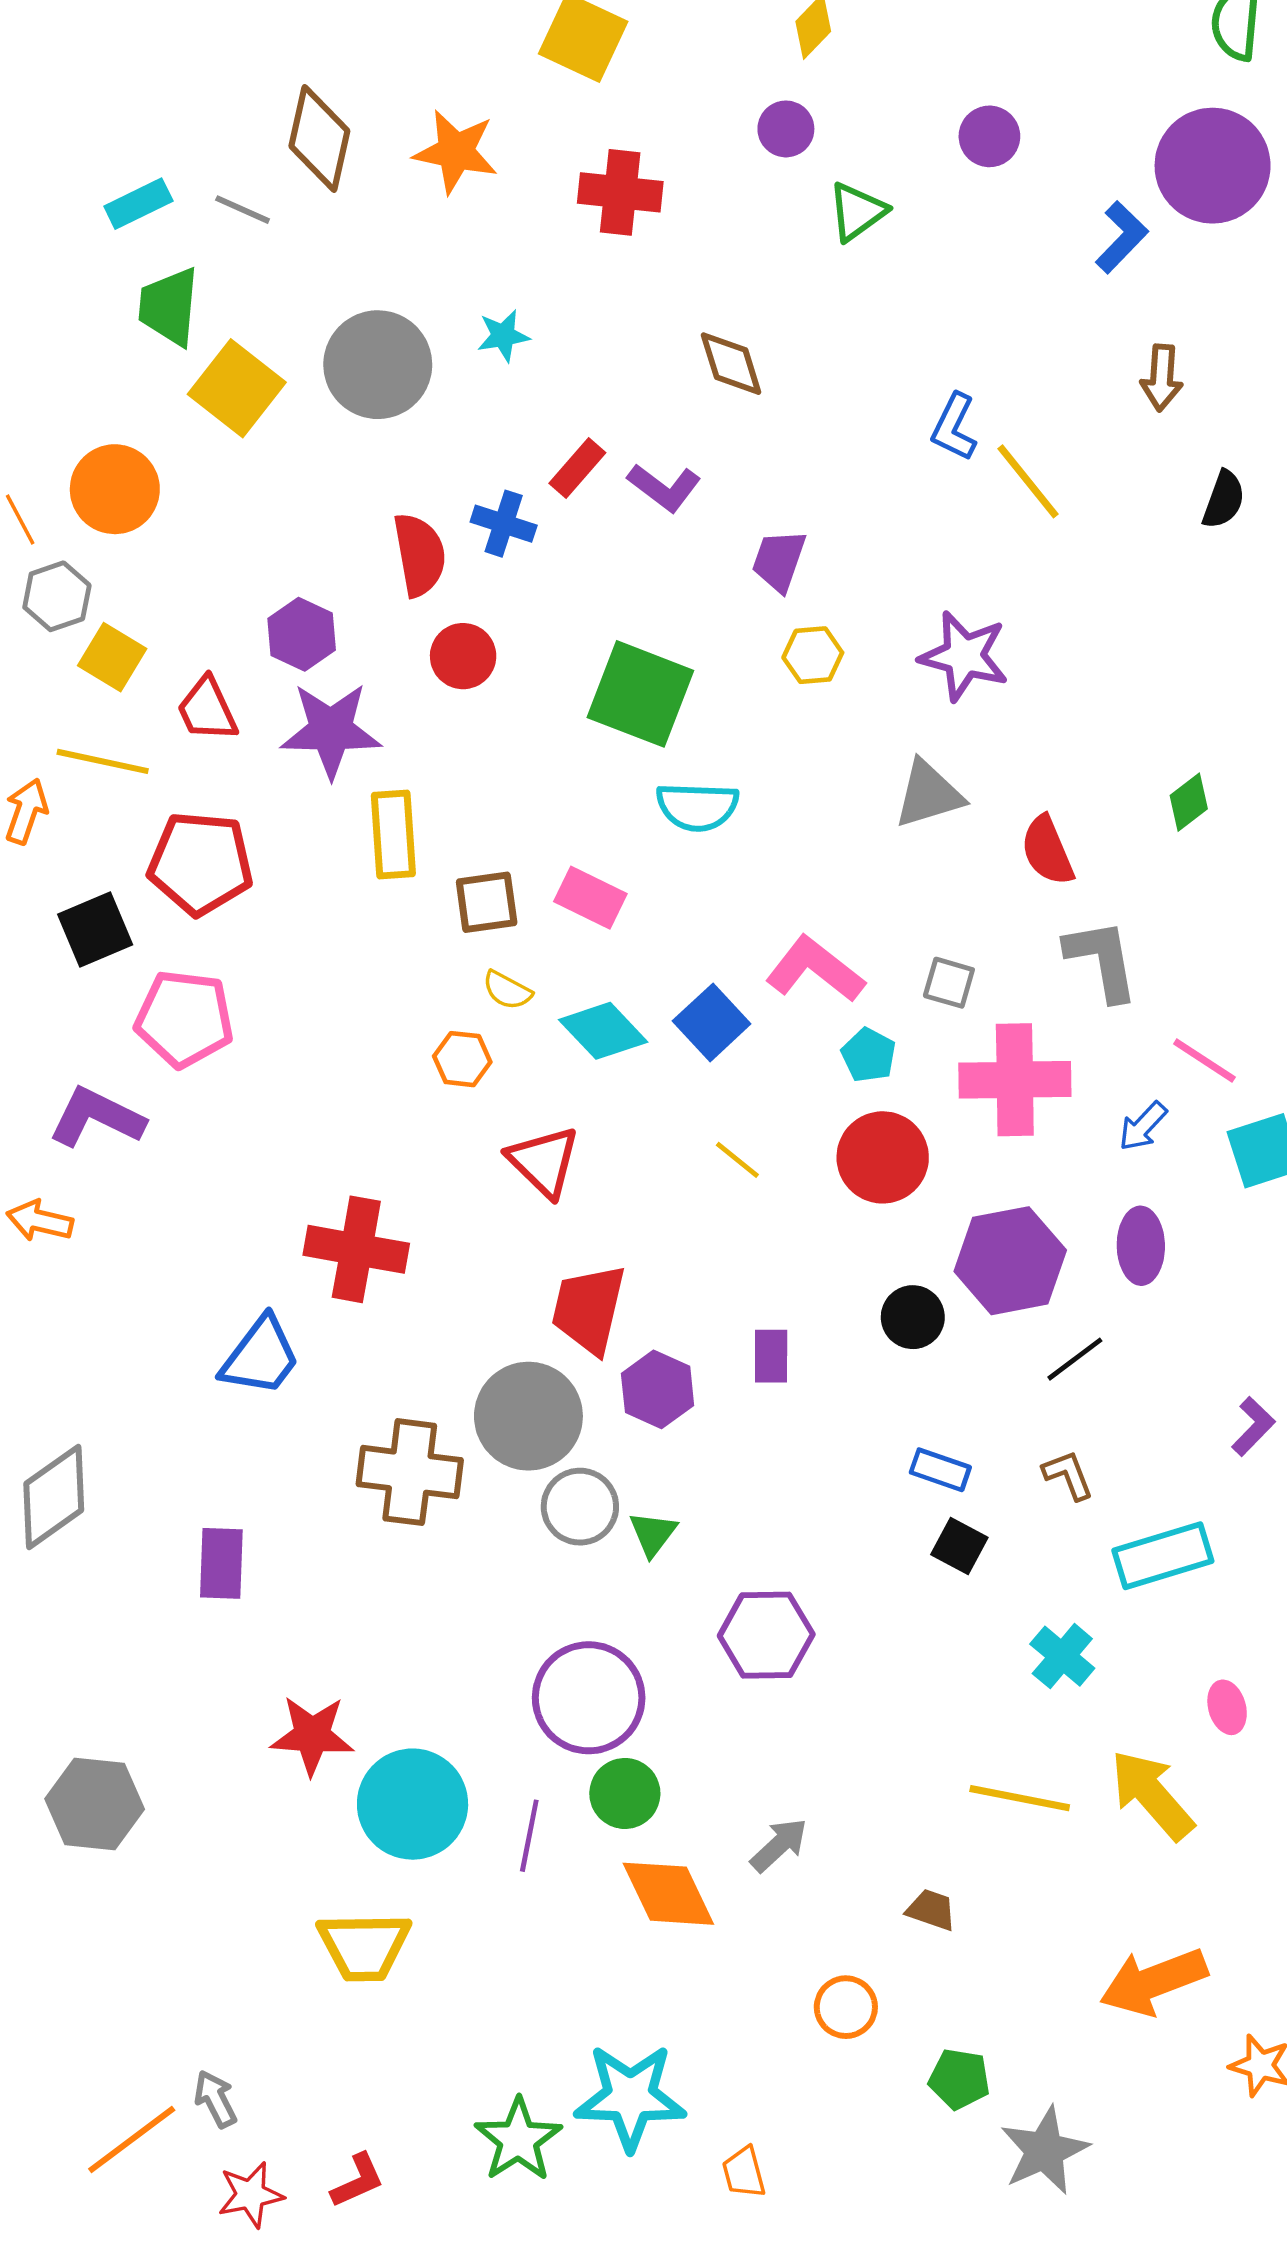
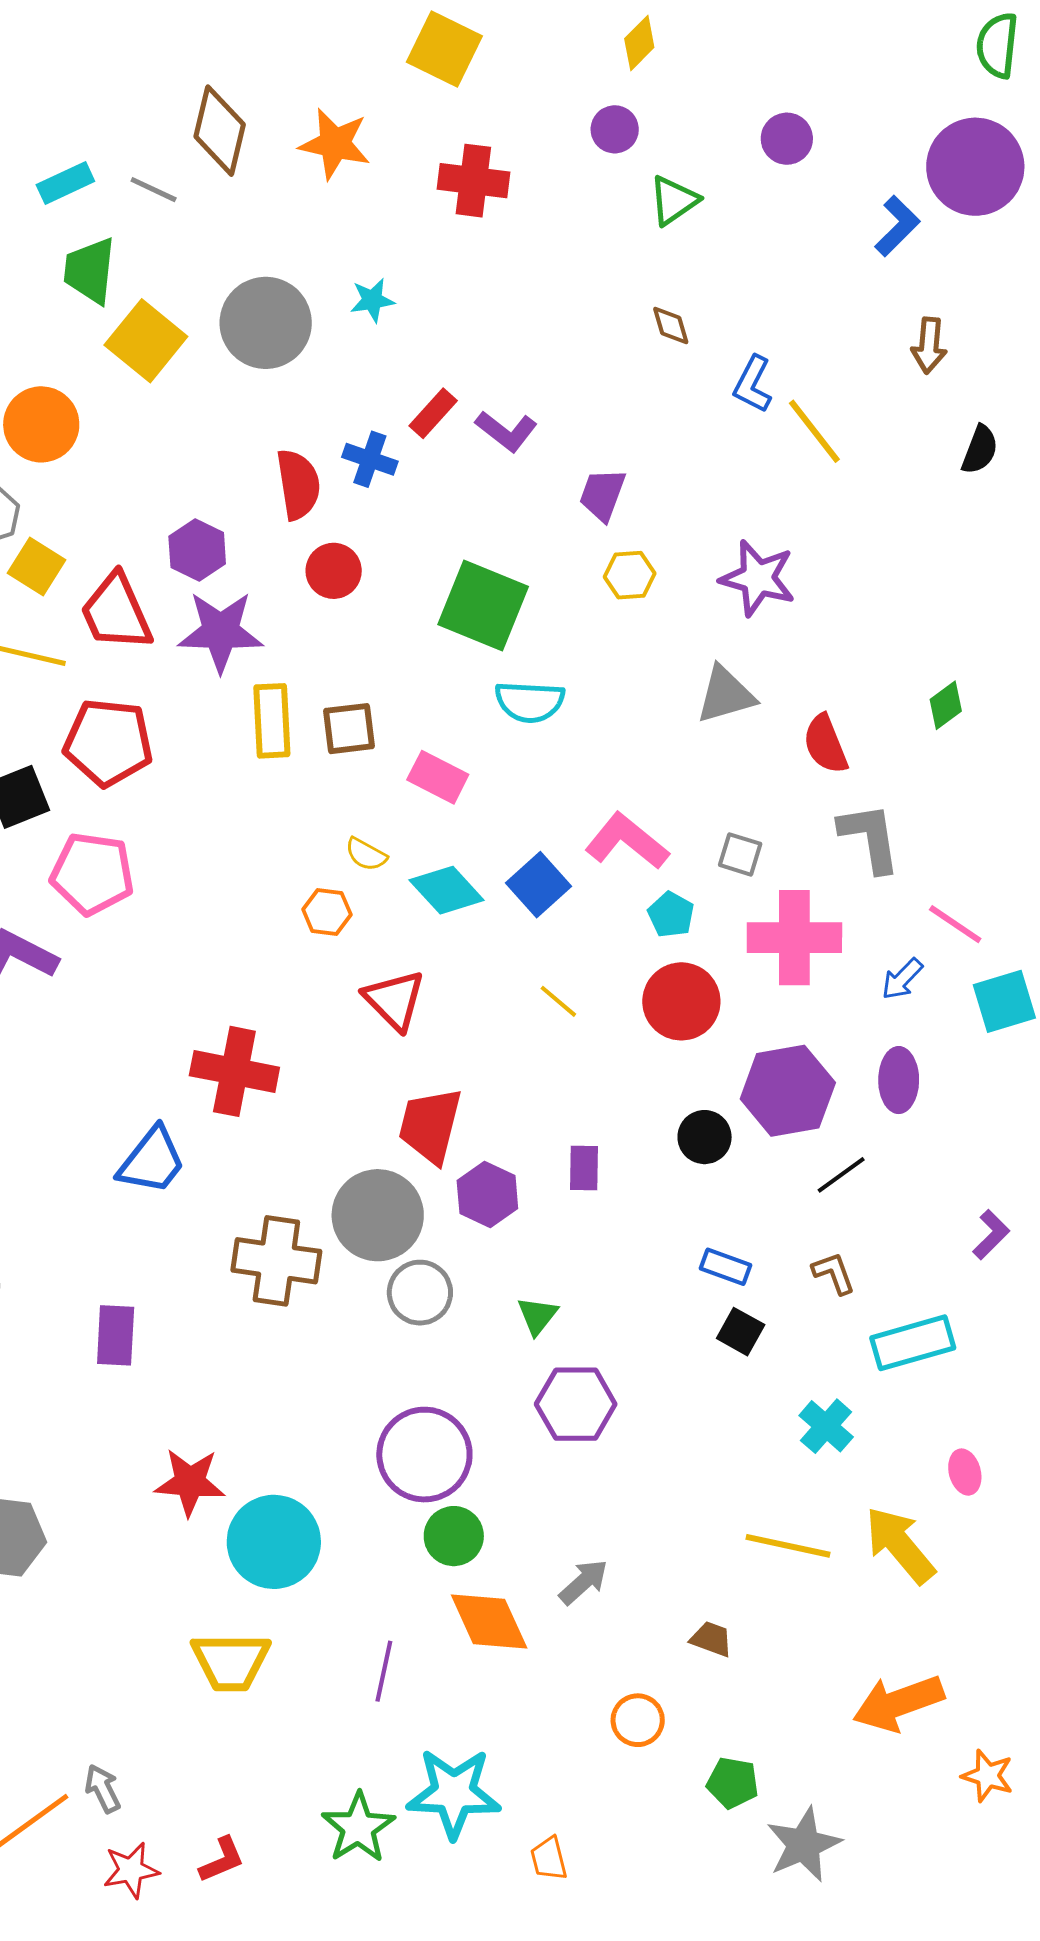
brown diamond: (731, 364) -> (671, 326), moved, size x0.7
red trapezoid: (207, 709) -> (116, 612), size x1.4
brown square: (487, 902) -> (349, 729), moved
green triangle: (653, 1534) -> (537, 1316), moved
purple line: (529, 1836) -> (384, 1671), moved

